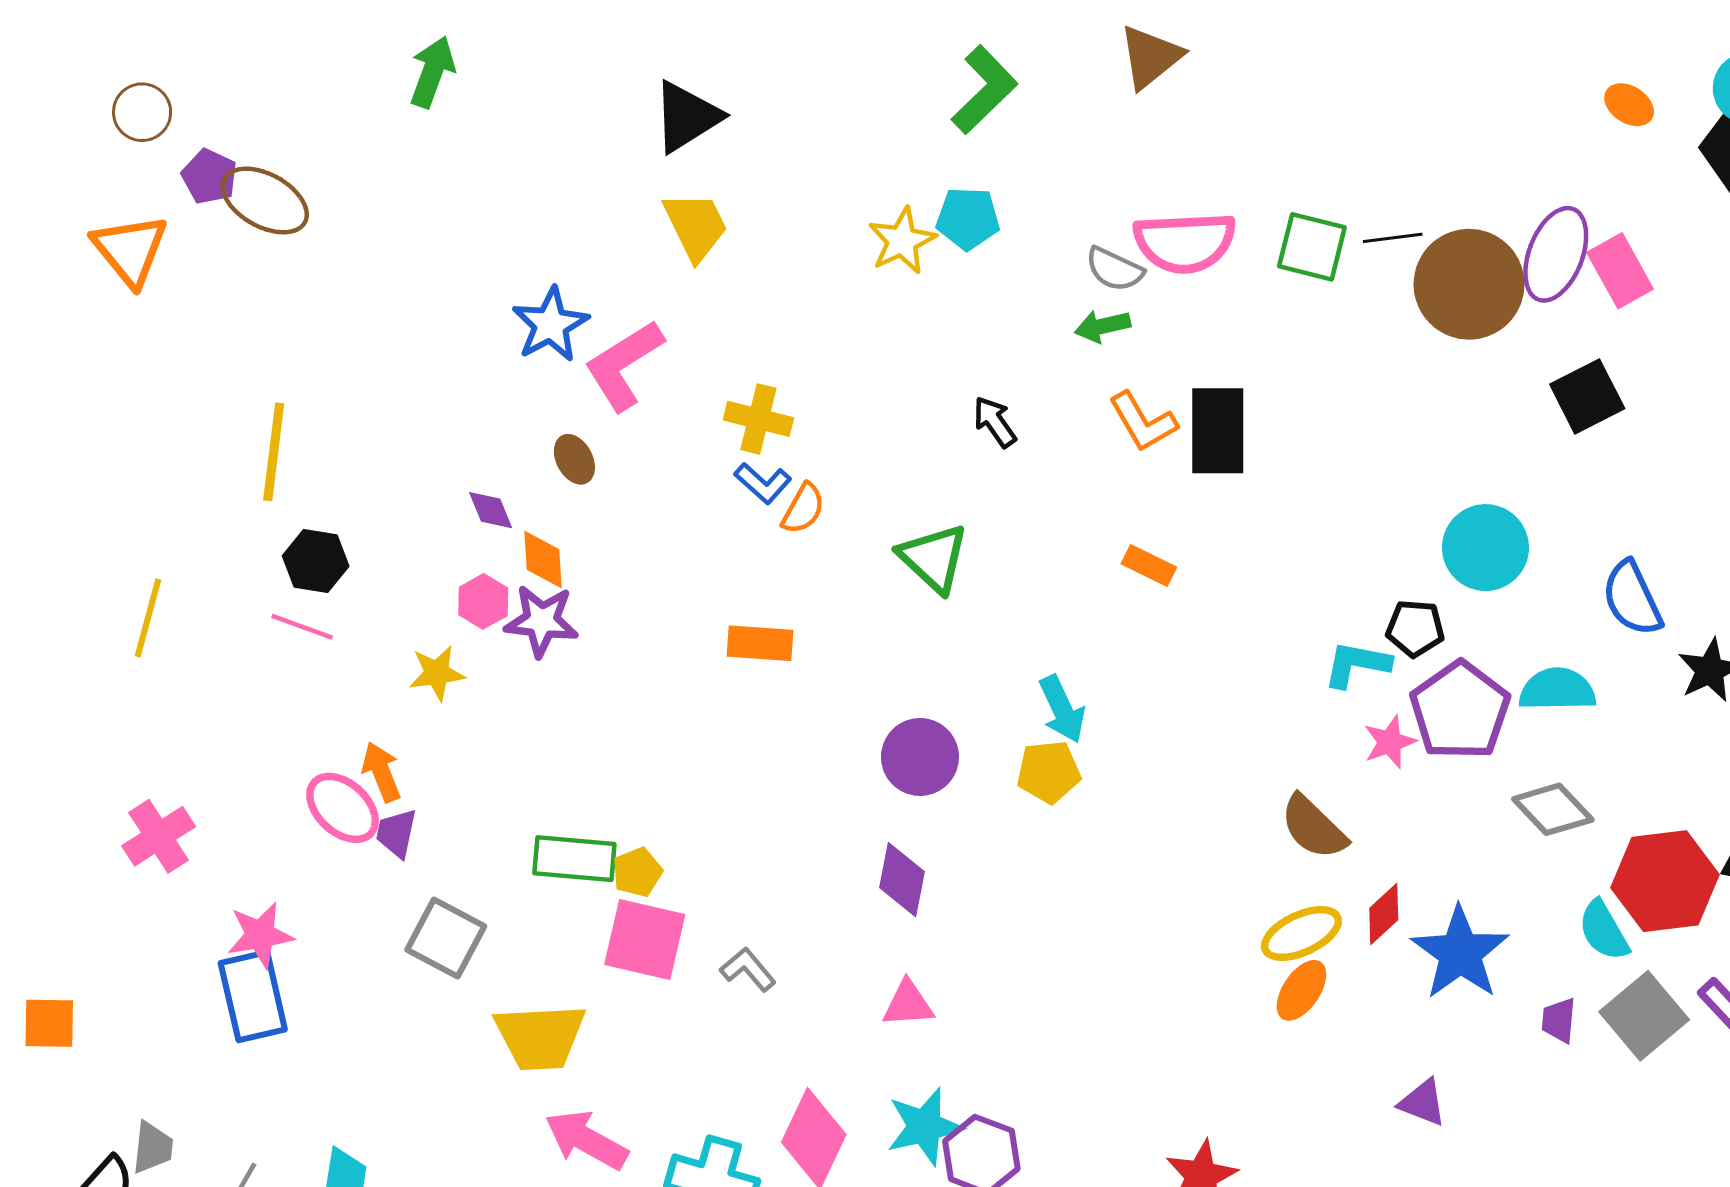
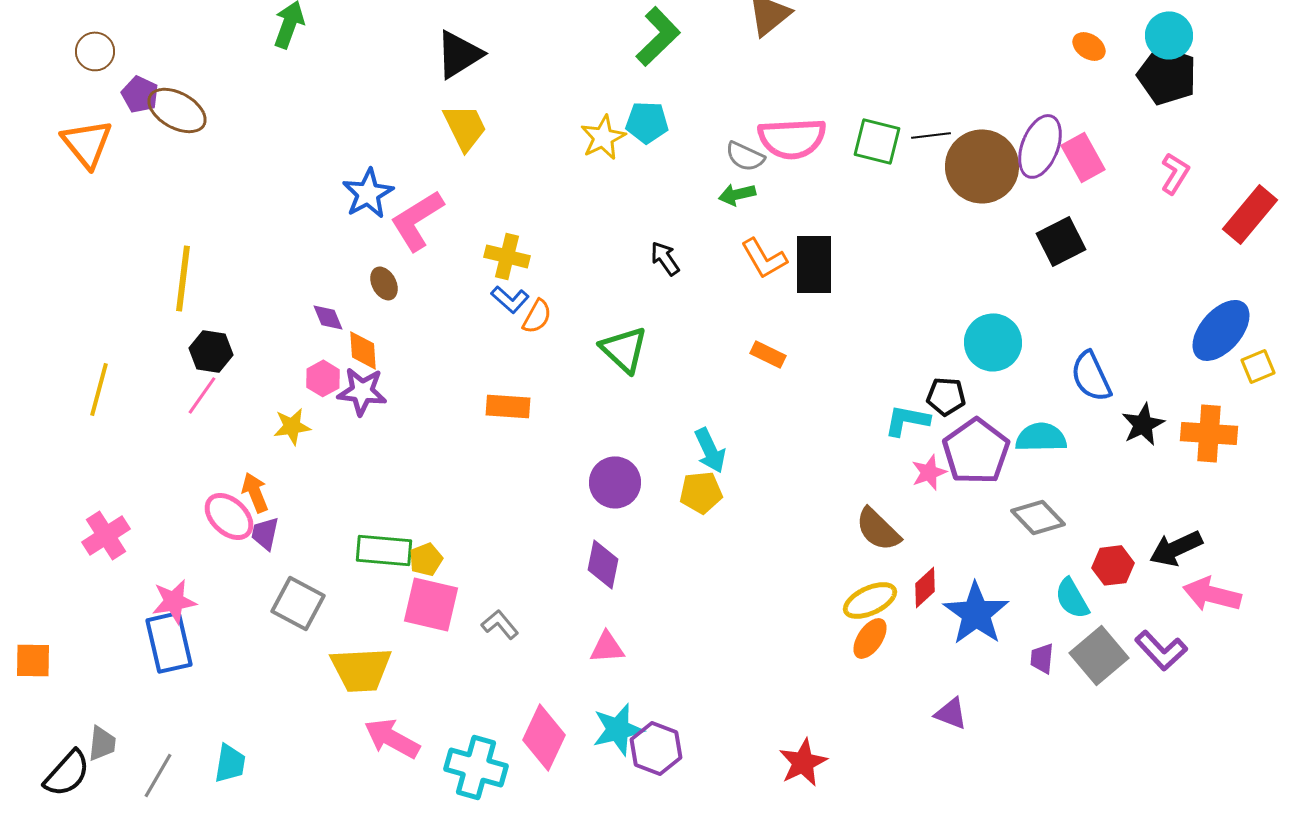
pink line: (302, 627) -> (202, 395), turned -75
red hexagon: (1665, 881) -> (1113, 565), size x0.6

